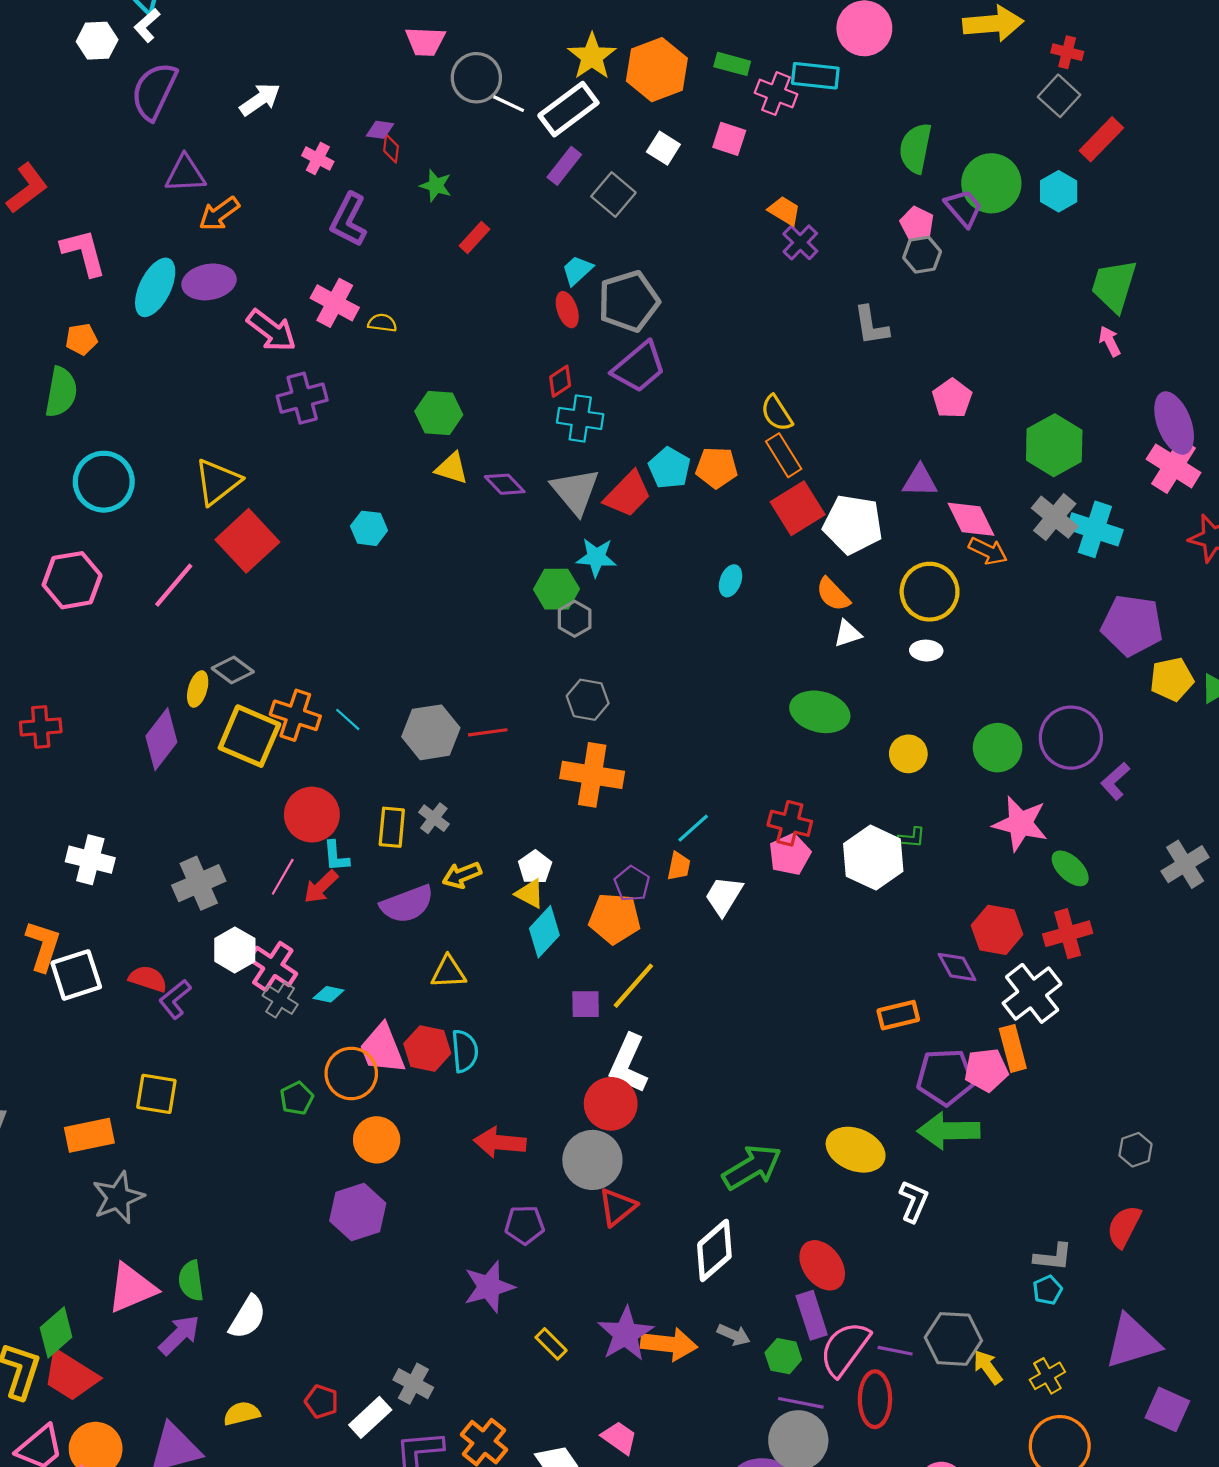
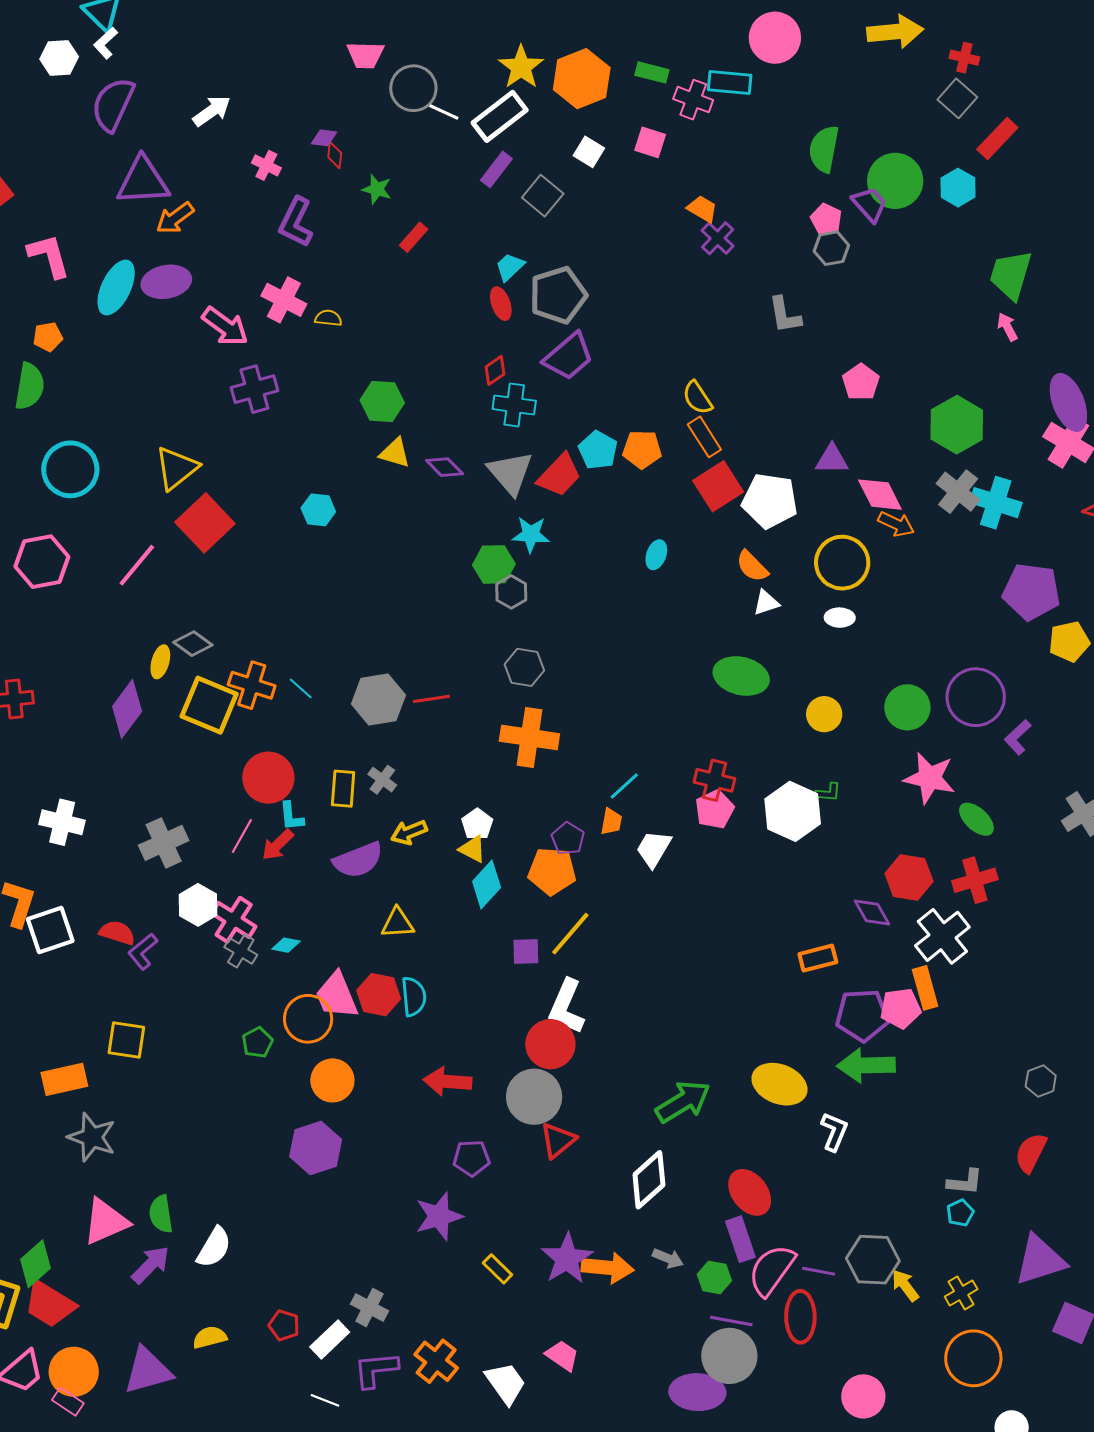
purple triangle: (185, 174) -> (143, 181), size x1.4
gray star: (118, 1197) -> (92, 1137), turned -30

